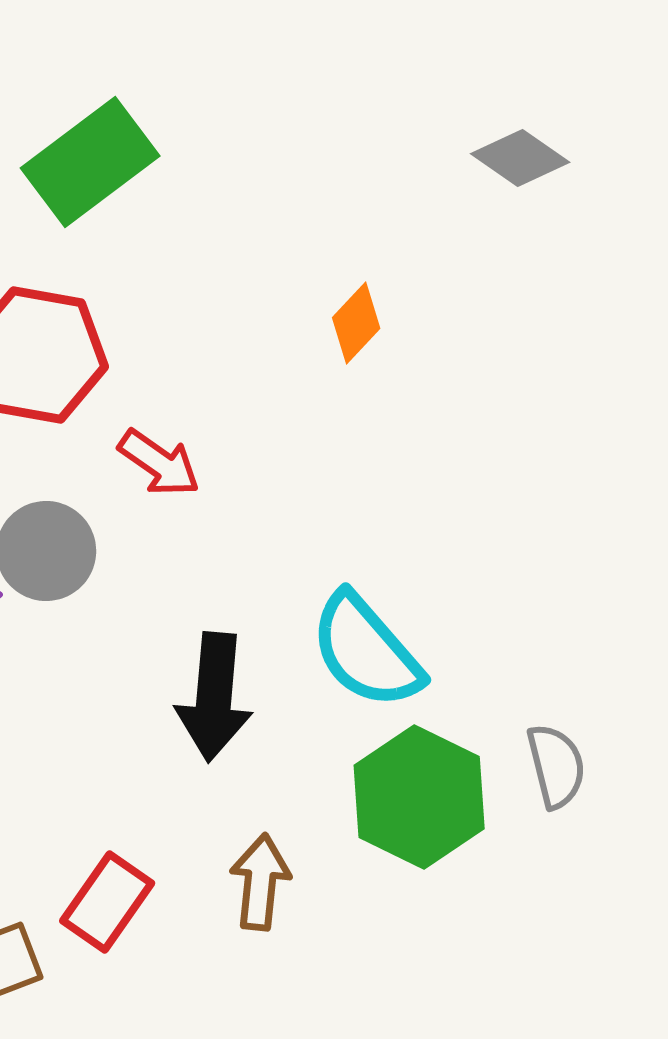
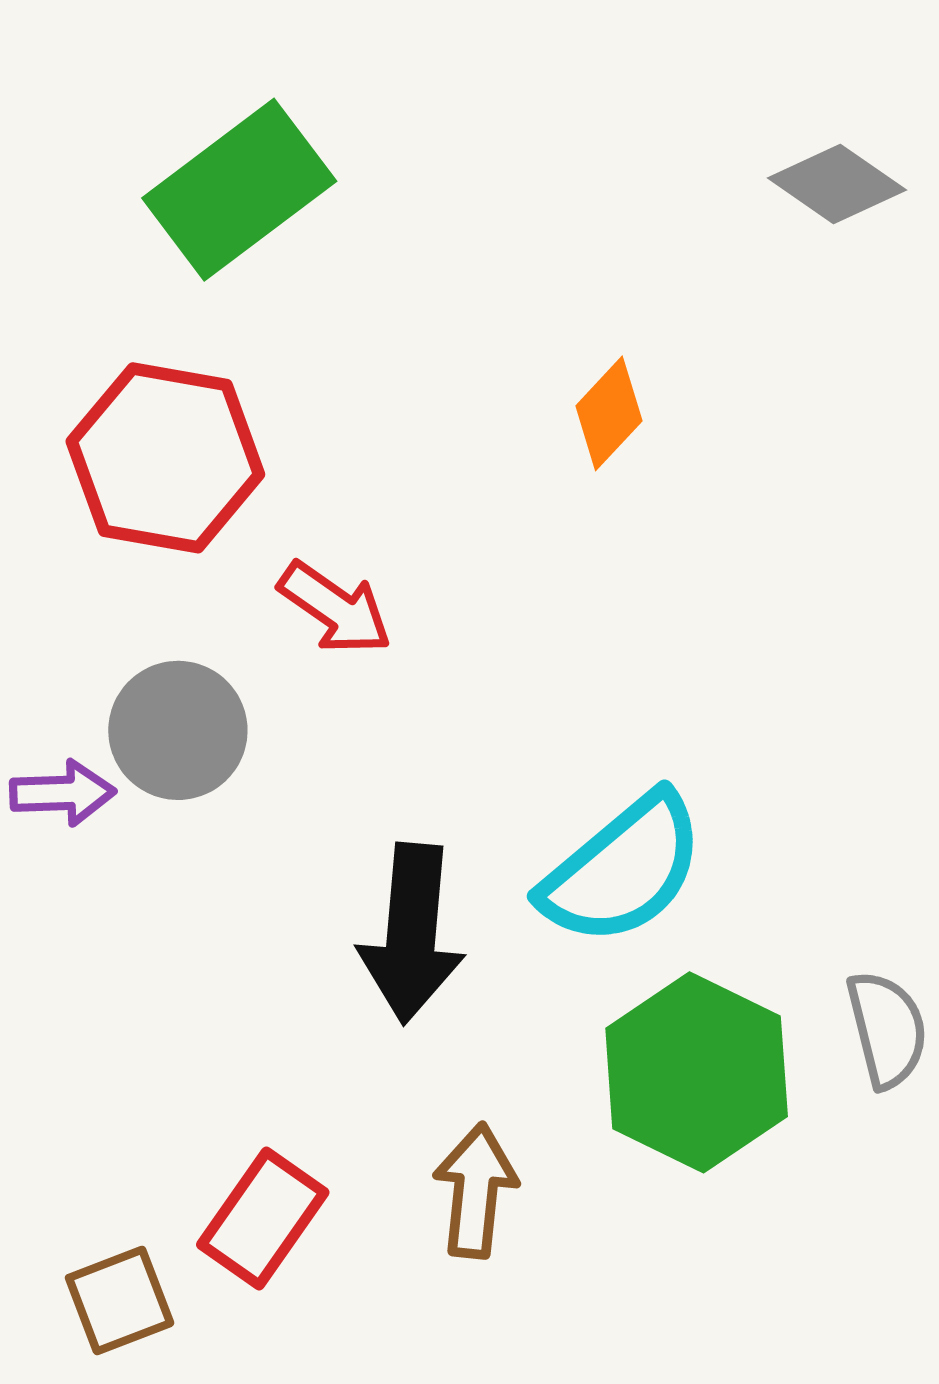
cyan semicircle: (366, 651) -> (623, 869), turned -89

